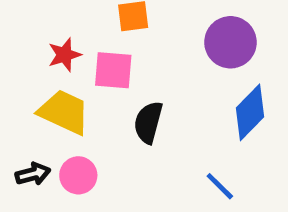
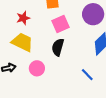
pink square: (113, 70) -> (61, 24), moved, turned -30
pink circle: (78, 175) -> (37, 68), moved

